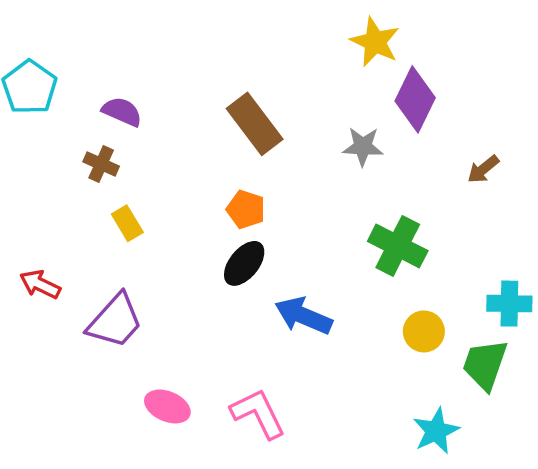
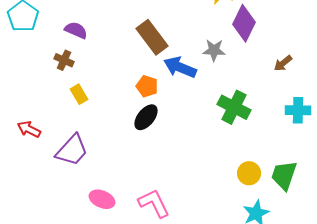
cyan cross: (509, 304) -> (298, 110), moved
blue arrow: (303, 316) -> (180, 67), moved
yellow circle: (424, 331) -> (249, 173), moved

